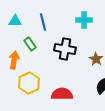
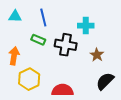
cyan cross: (84, 20) -> (86, 26), moved
green rectangle: (30, 44) -> (38, 40), moved, turned -32

